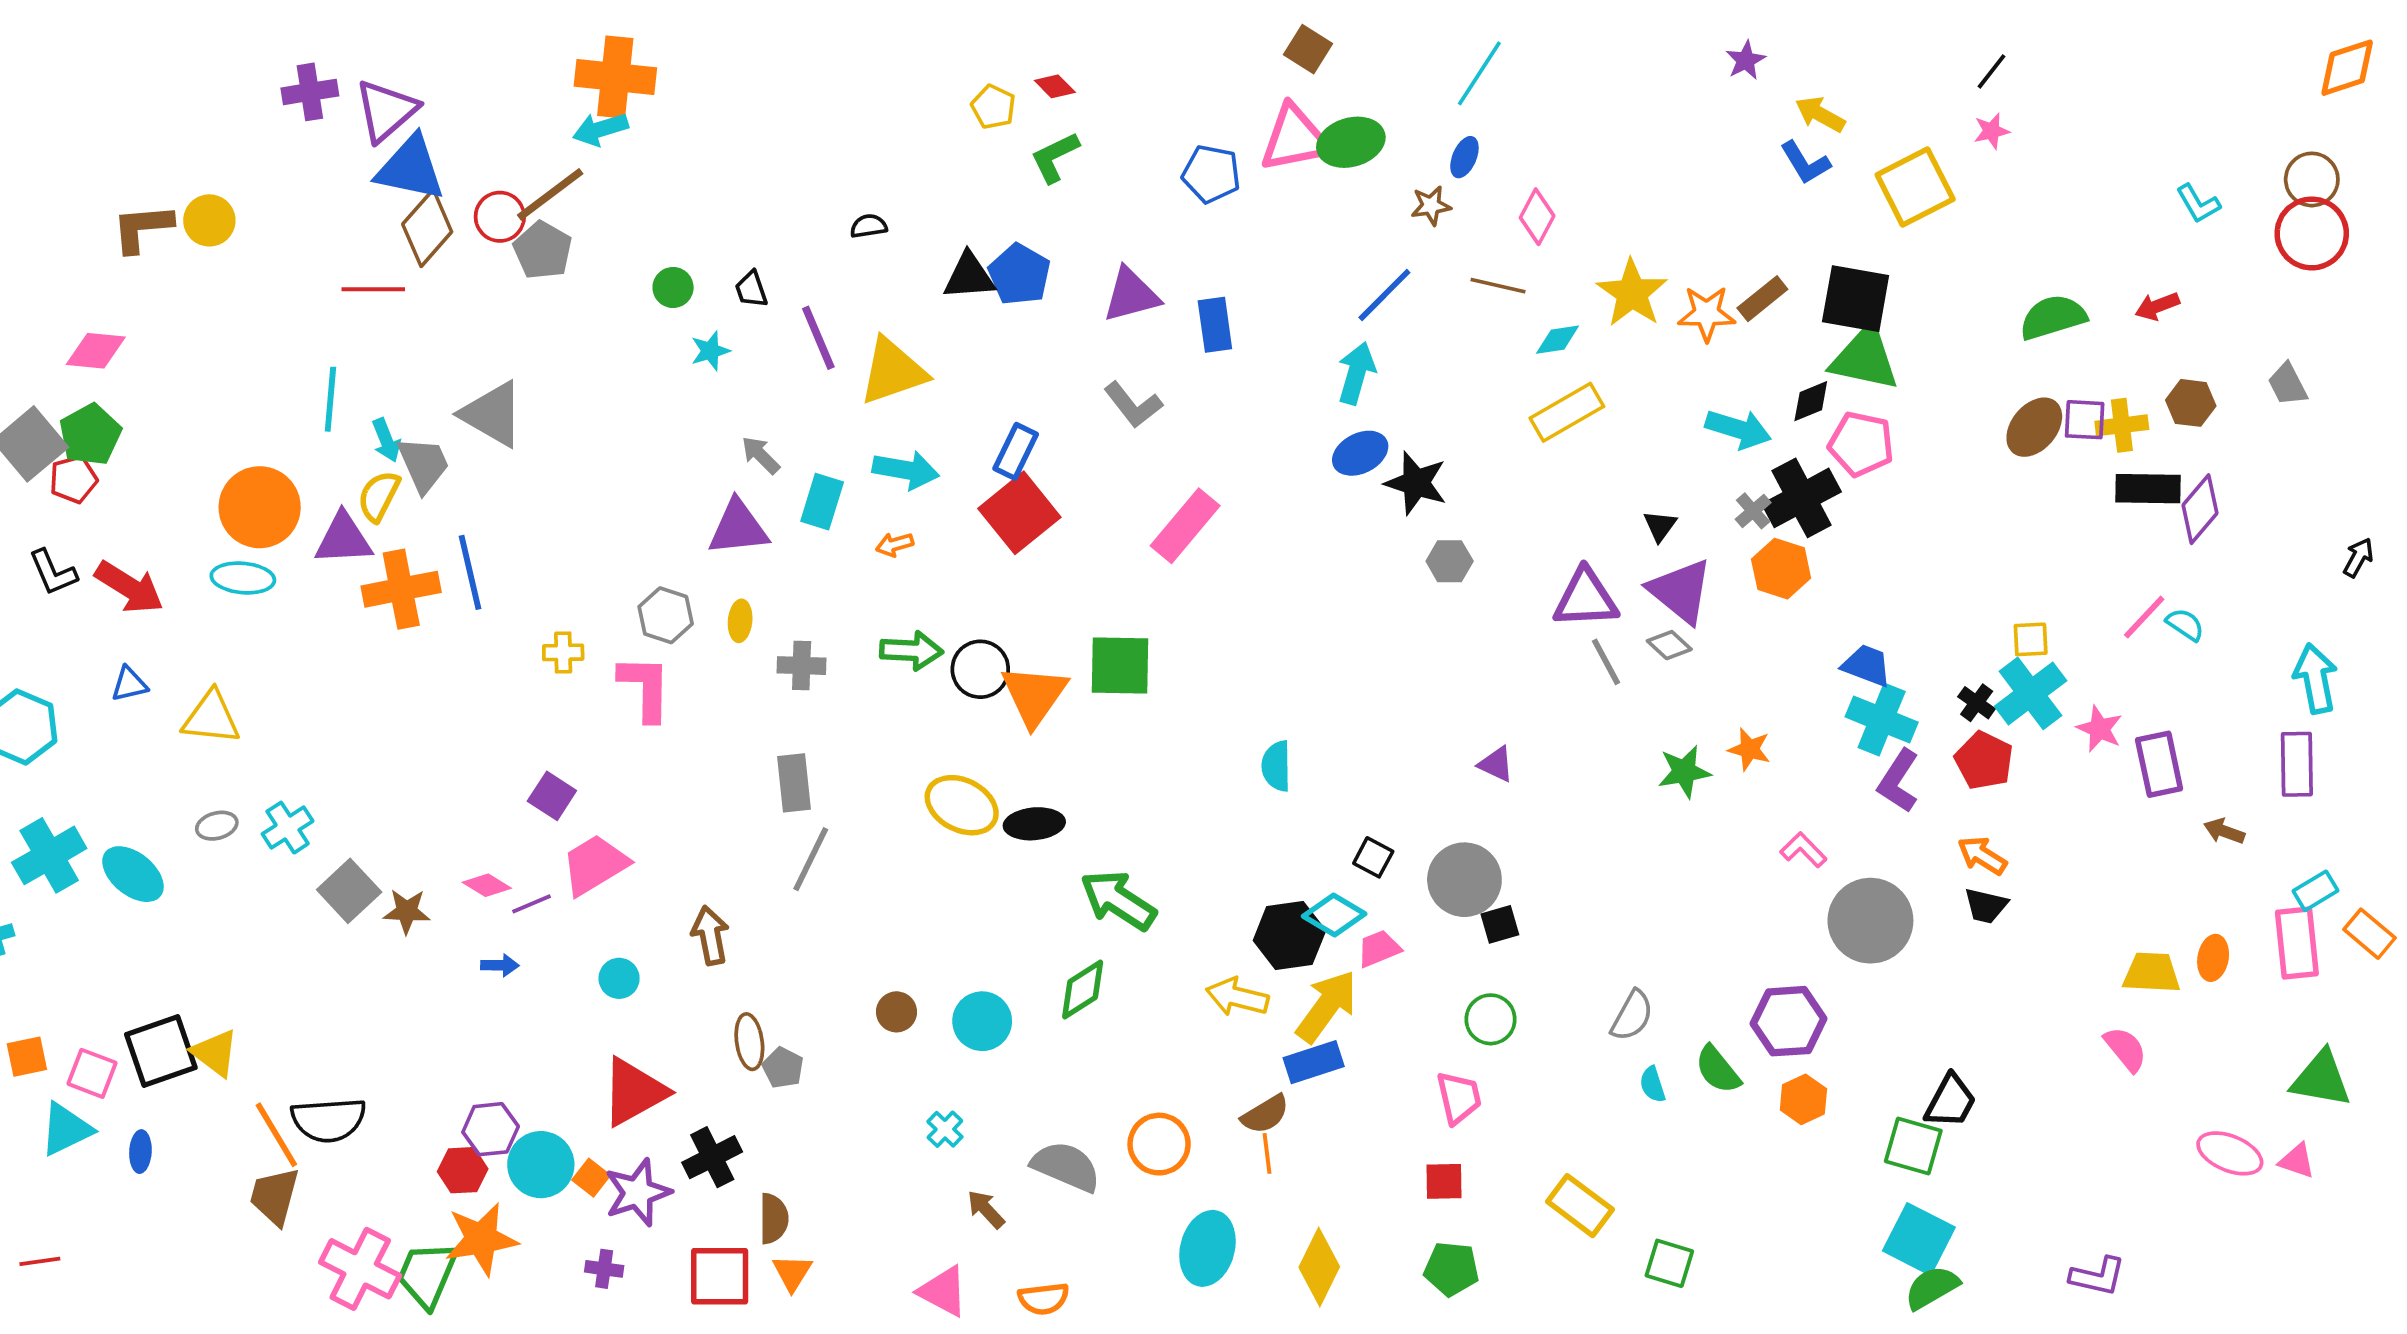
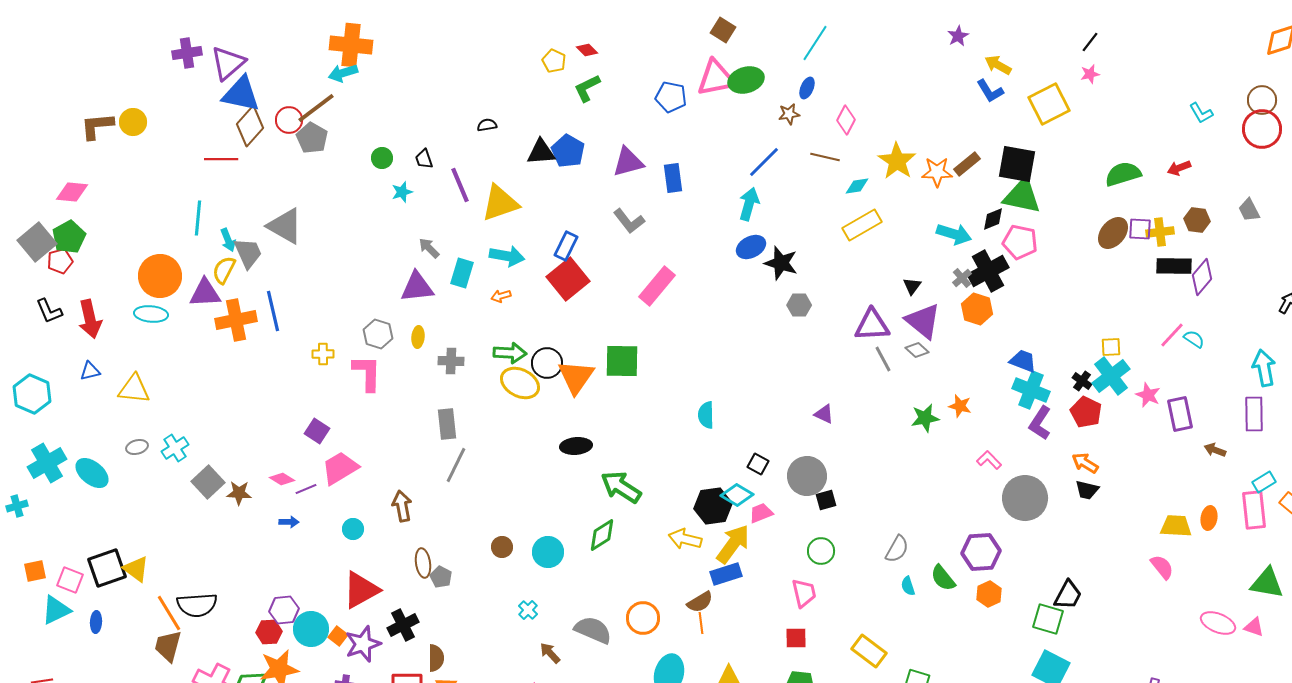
red arrow: (129, 587) -> (90, 319), turned 45
yellow ellipse: (962, 805) -> (520, 383), moved

